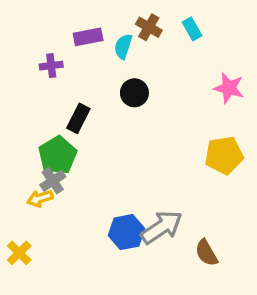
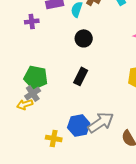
black rectangle: (78, 118) -> (81, 76), moved
green pentagon: (58, 155) -> (36, 77), turned -30
yellow cross: (19, 253) -> (54, 138), moved, turned -35

